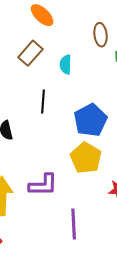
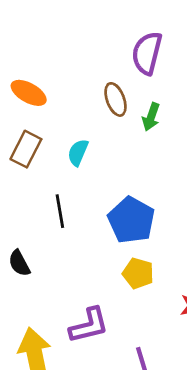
cyan semicircle: (66, 65) -> (78, 152), turned 36
yellow pentagon: (86, 158) -> (138, 273), size x0.7

